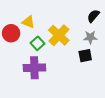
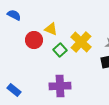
purple cross: (34, 68) -> (60, 86), moved

